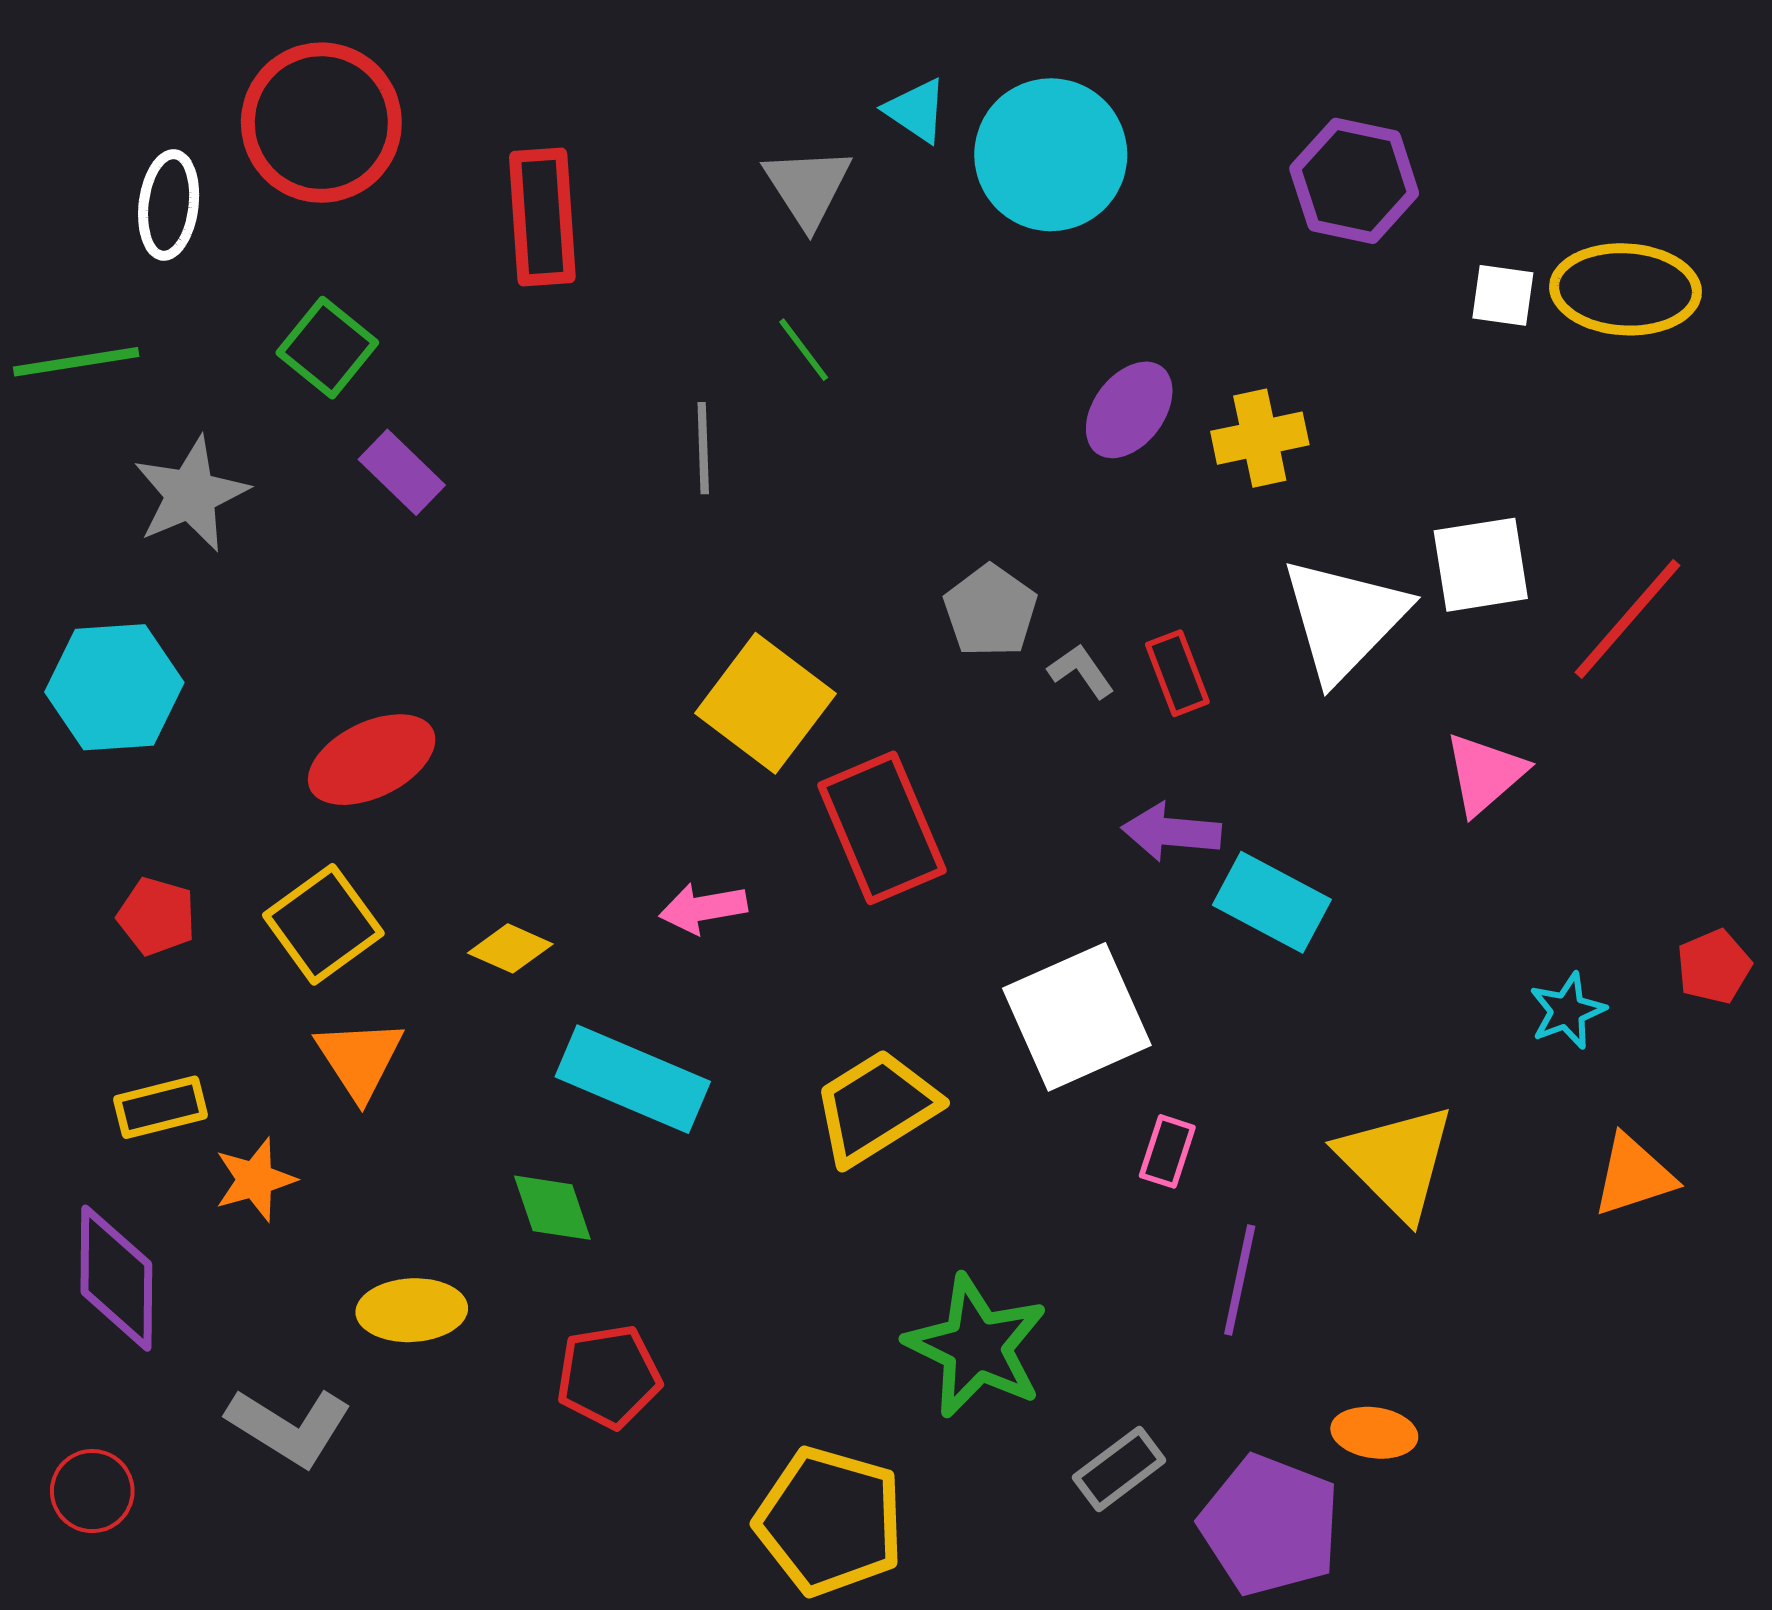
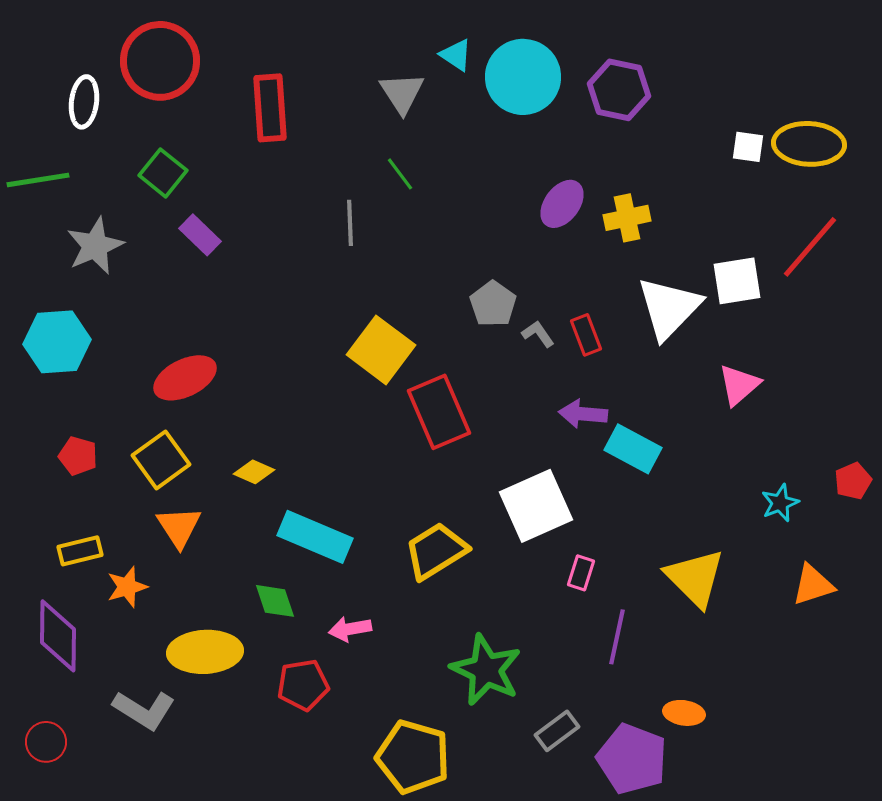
purple hexagon: (1354, 181) -> (619, 90), moved
red line: (1628, 619) -> (810, 247), moved
pink arrow: (703, 908) -> (350, 629), moved
yellow ellipse: (412, 1310) -> (205, 652), size x1.4

